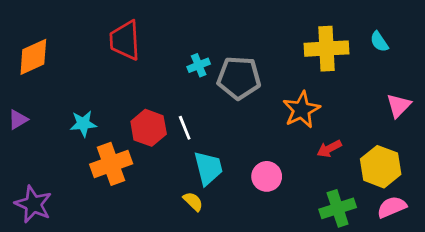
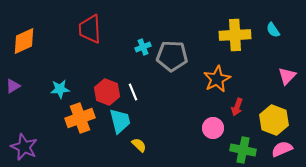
red arrow: (329, 149) -> (237, 107), turned -42
cyan trapezoid: (208, 168) -> (120, 121), moved
pink circle: (267, 176) -> (213, 128), moved
green cross: (338, 208) -> (243, 150), turned 30

